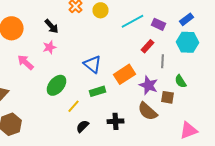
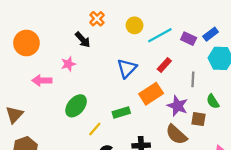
yellow circle: (100, 10) -> (135, 25), moved
blue rectangle: (186, 19) -> (211, 34), moved
black arrow: (52, 26) -> (83, 40), moved
red rectangle: (148, 46) -> (164, 65), moved
pink arrow: (26, 62) -> (42, 80), turned -42
blue triangle: (92, 64) -> (127, 68), moved, turned 36

